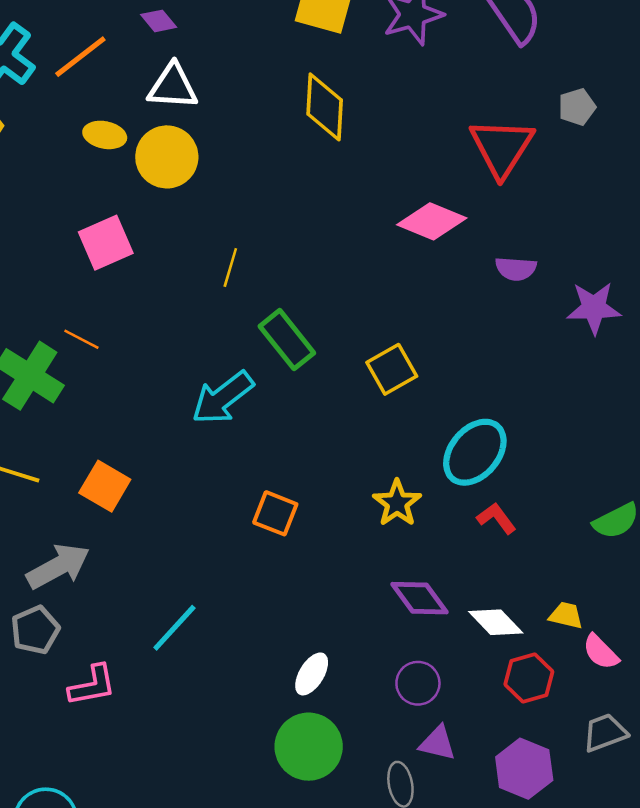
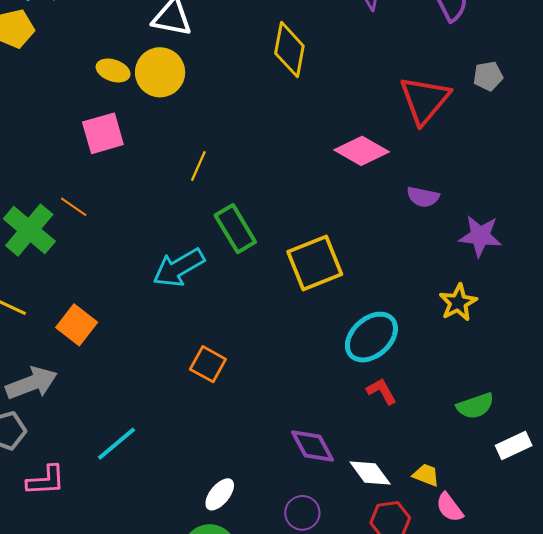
yellow ellipse: (105, 135) -> (113, 70), moved
yellow square: (392, 369) -> (315, 263), size x1.4
yellow star: (397, 503) -> (458, 303), moved

